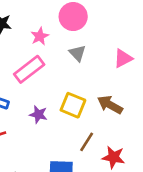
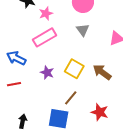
pink star: (40, 36) -> (46, 13), moved
brown line: (87, 142) -> (71, 98), moved

